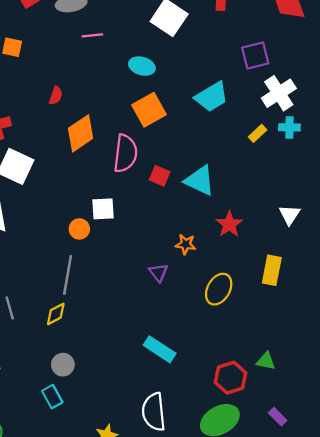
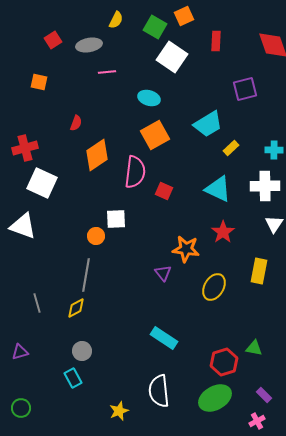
white cross: (279, 93) -> (265, 186), moved, turned 32
yellow rectangle: (258, 133) -> (231, 148), moved
cyan triangle: (200, 181) -> (218, 189), moved
orange star: (186, 244) -> (186, 249), size x1.5

